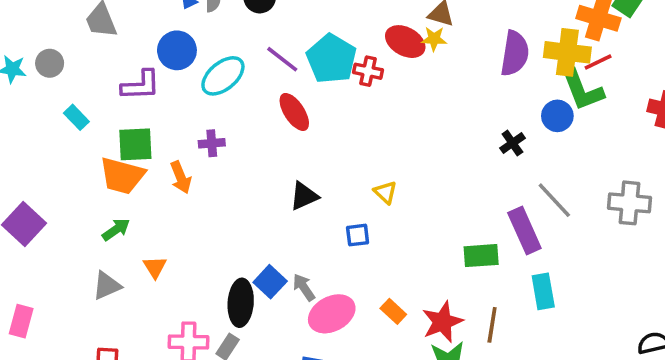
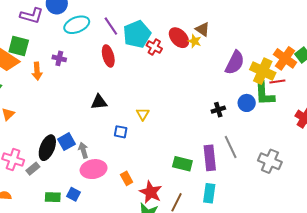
red star: (442, 322) -> (151, 192), turned 30

